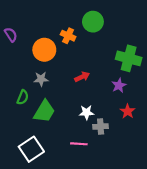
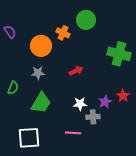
purple star: (119, 85) -> (105, 102), moved
green semicircle: (23, 97) -> (13, 88), moved
red star: (128, 111) -> (123, 96), moved
white square: (31, 149) -> (29, 138), turned 30

